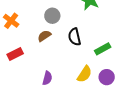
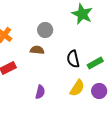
brown semicircle: (44, 36) -> (37, 50), turned 40
black semicircle: (74, 37) -> (73, 59), moved

